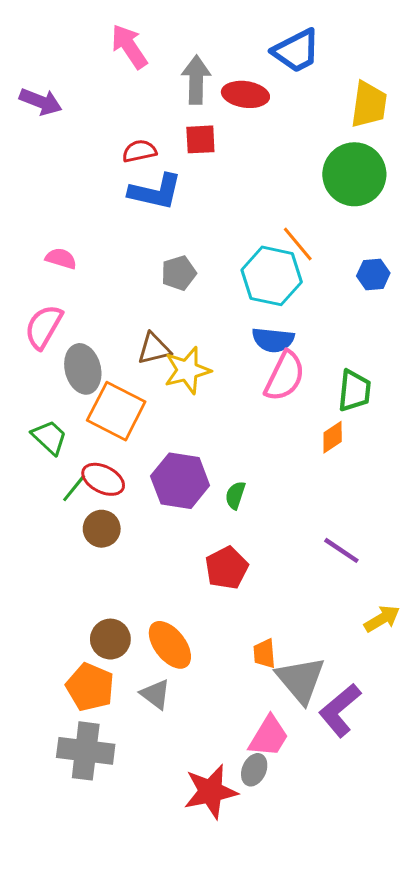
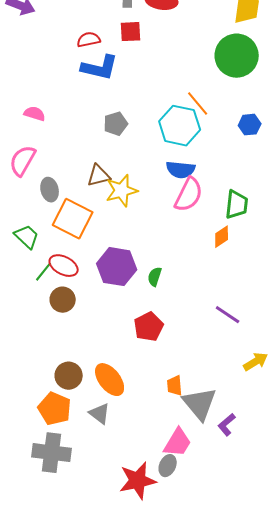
gray ellipse: (83, 369) -> (50, 190), size x0.7
purple L-shape: (340, 710) -> (227, 425), size x0.6

